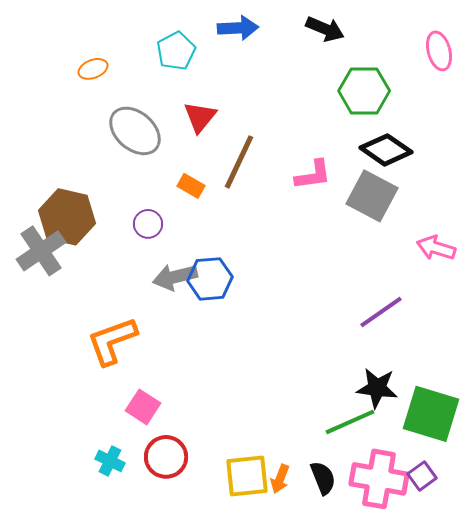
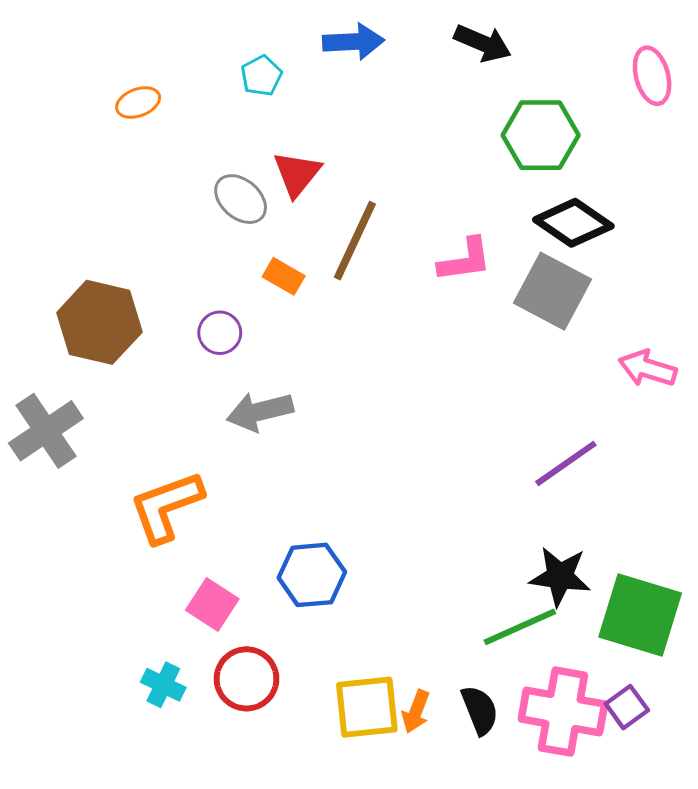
cyan pentagon: (176, 51) -> (261, 76), size x0.7
gray ellipse: (135, 131) -> (241, 199), moved, size x0.7
gray cross: (41, 251) -> (46, 431), moved
blue hexagon: (210, 279) -> (312, 575), moved

